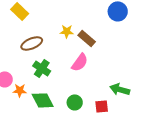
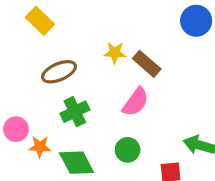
green cross: (42, 68) -> (75, 112), turned 30
green circle: (75, 102) -> (128, 150), moved

